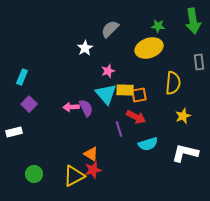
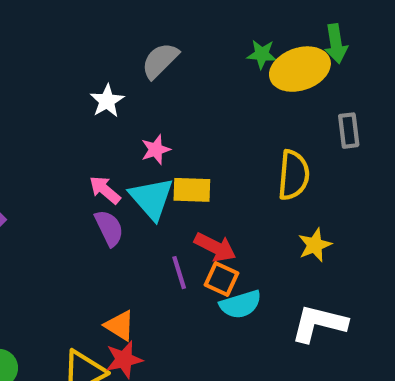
green arrow: (193, 21) -> (336, 44), size x0.7
yellow ellipse: (149, 48) -> (300, 69), moved
orange square: (139, 95) -> (221, 279), moved, turned 35
pink arrow: (71, 107) -> (105, 190), moved, turned 42

